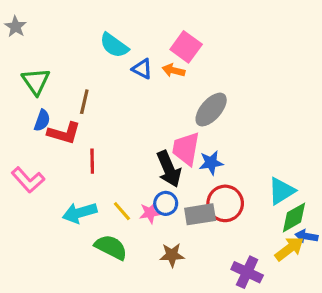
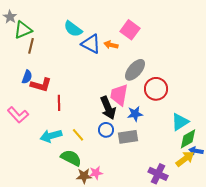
pink square: (186, 47) -> (130, 30), moved
blue triangle: (142, 69) -> (91, 44), size x1.5
green triangle: (36, 81) -> (23, 30), moved, turned 42
brown line: (84, 102) -> (31, 46), moved
blue star: (211, 163) -> (135, 114), moved
red circle: (225, 203) -> (156, 89), moved
pink star: (150, 213) -> (96, 173), moved
brown star: (172, 255) -> (84, 176), moved

